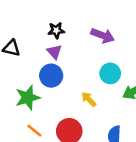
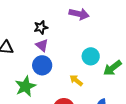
purple arrow: (103, 36) -> (79, 14), moved

